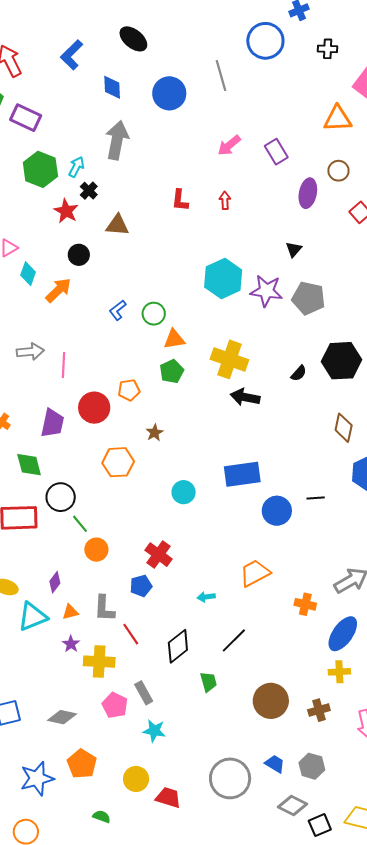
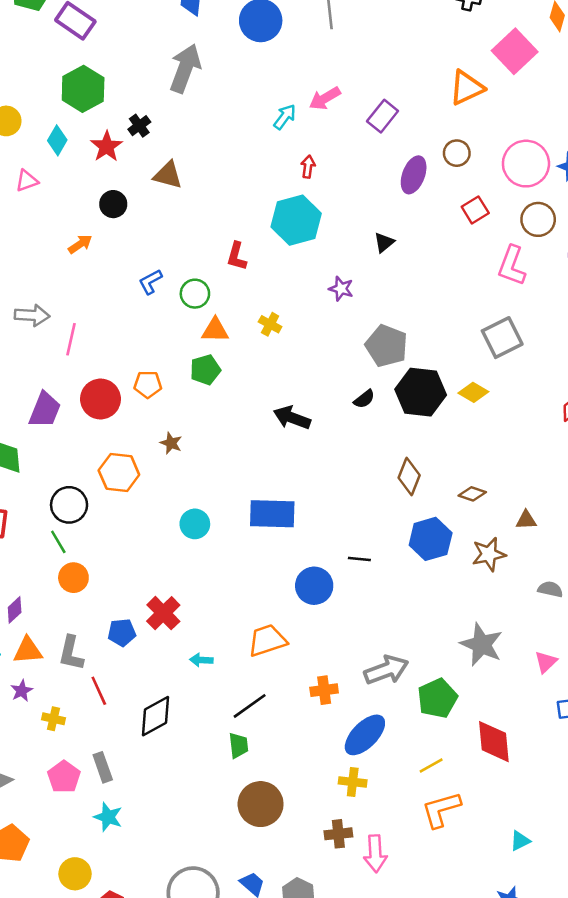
orange triangle: (338, 119) -> (467, 88), turned -32
purple rectangle: (276, 152) -> (383, 116), turned 60
cyan arrow: (76, 167) -> (285, 117), moved
red L-shape: (180, 200) -> (237, 256), moved
cyan diamond: (28, 274) -> (57, 140), moved
cyan hexagon: (223, 279) -> (296, 220), moved
orange arrow: (58, 290) -> (80, 244), size x0.7
purple star: (266, 291) -> (341, 289), size x0.6
gray pentagon: (308, 298) -> (386, 346), moved
yellow cross: (229, 359) -> (270, 324), moved, size x0.5
brown star: (155, 433) -> (171, 443), turned -30
black circle: (61, 497) -> (69, 505), moved
blue circle: (277, 511) -> (314, 586), moved
red cross: (159, 555) -> (163, 613), moved
orange cross: (305, 604) -> (324, 690), turned -30
orange triangle: (70, 612) -> (28, 650), size x1.4
black line: (234, 640) -> (250, 706), moved
yellow cross: (99, 662) -> (53, 719), size x0.6
green trapezoid: (209, 682) -> (239, 745), moved
brown cross: (319, 710) -> (338, 834), moved

